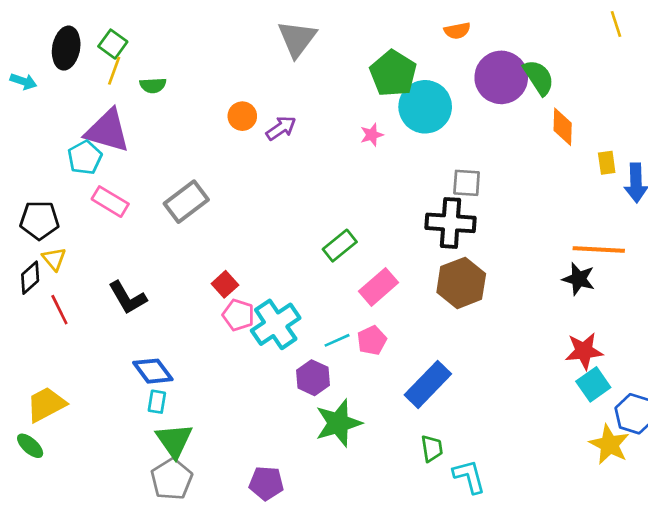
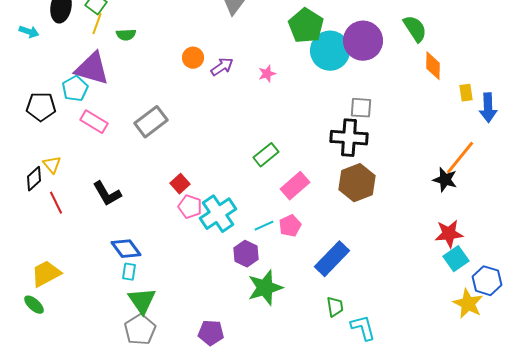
purple circle: (501, 77) -> (363, 41), moved
pink star: (372, 135) -> (267, 74), moved
black pentagon: (39, 220) -> (41, 107), moved
orange line: (599, 250) -> (460, 158), turned -54

